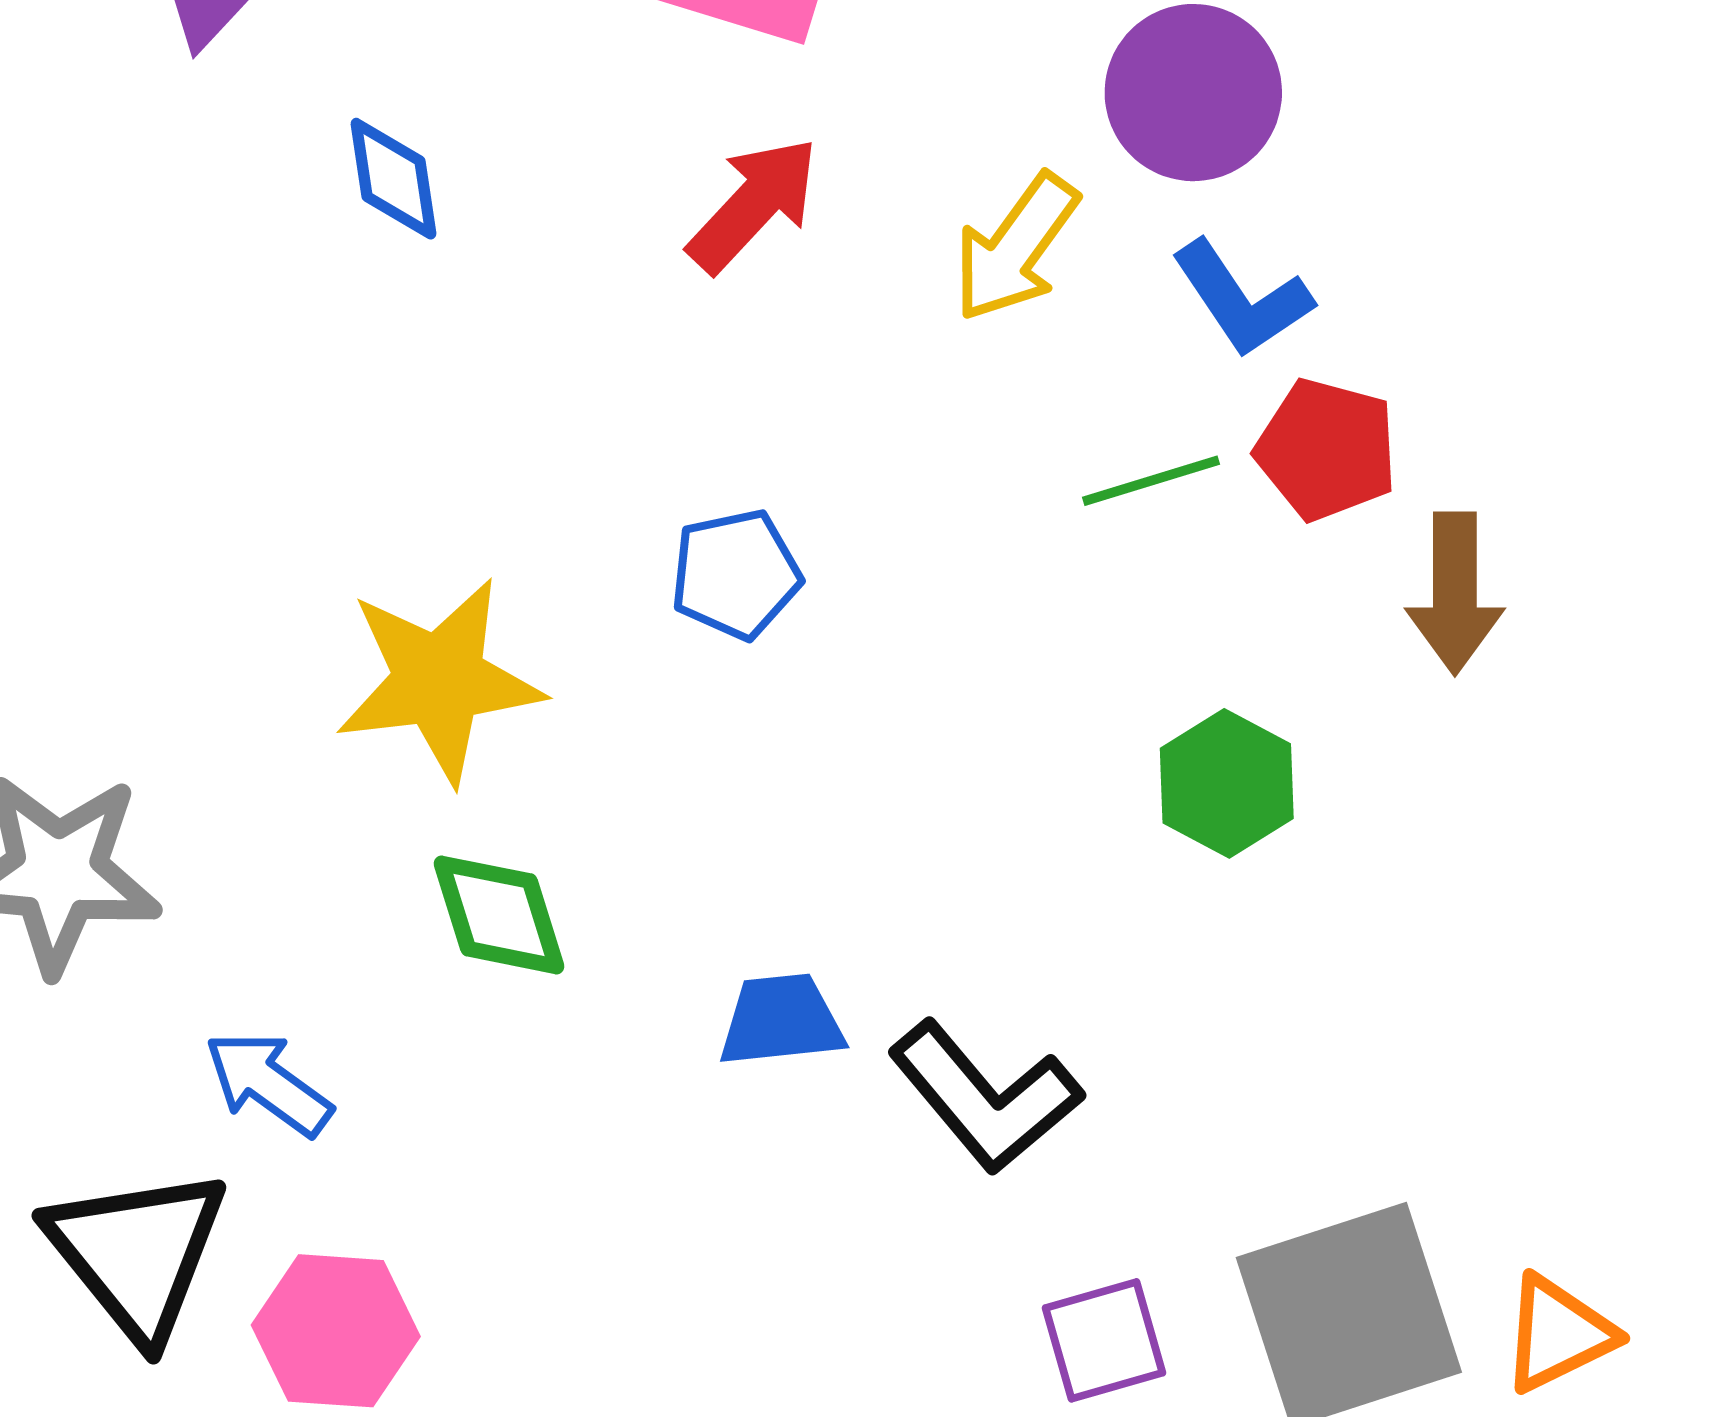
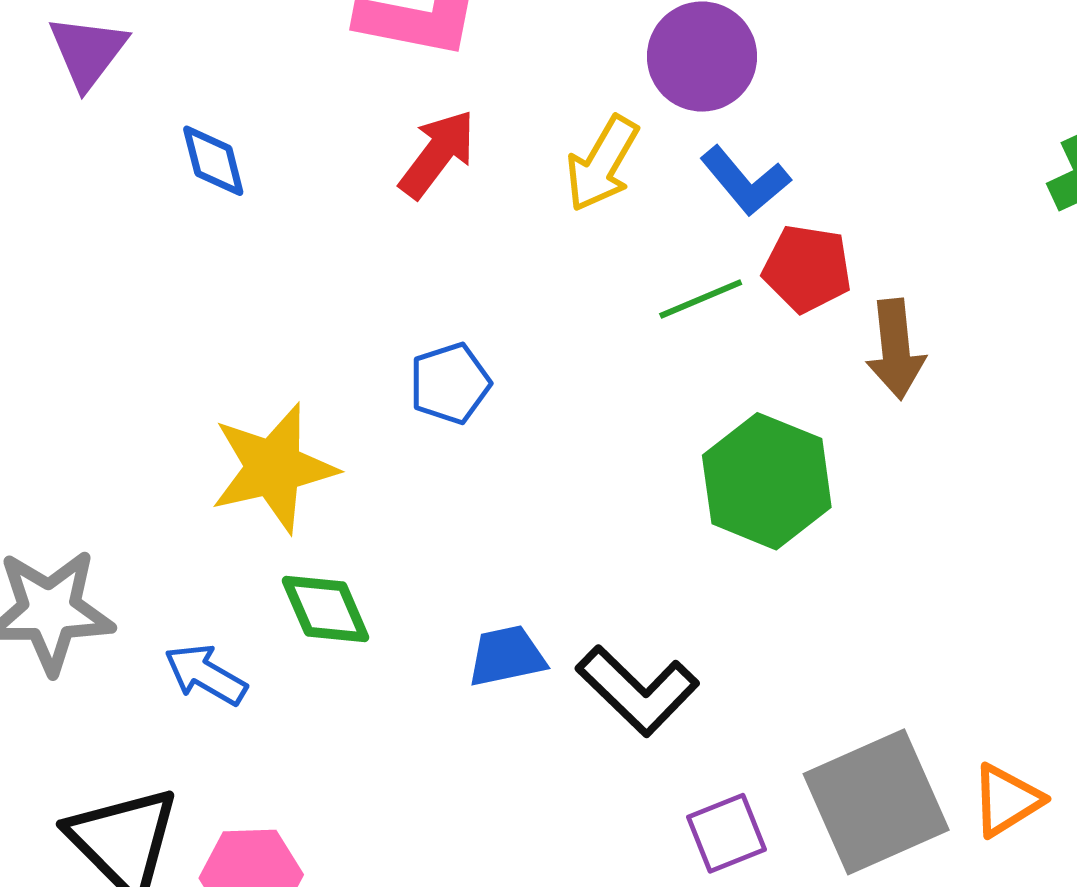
green hexagon: (1227, 783) -> (767, 481), size x1.5
blue arrow: (268, 1083) -> (206, 675), moved

